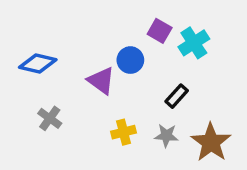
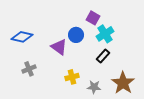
cyan cross: (194, 43) -> (105, 34), moved
gray cross: (50, 118) -> (29, 69), turned 32
gray star: (166, 136) -> (94, 87), moved

